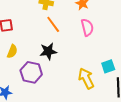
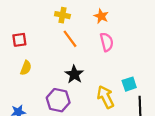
black star: (48, 51) -> (74, 74), moved, turned -30
purple hexagon: (31, 72) -> (58, 100), moved

